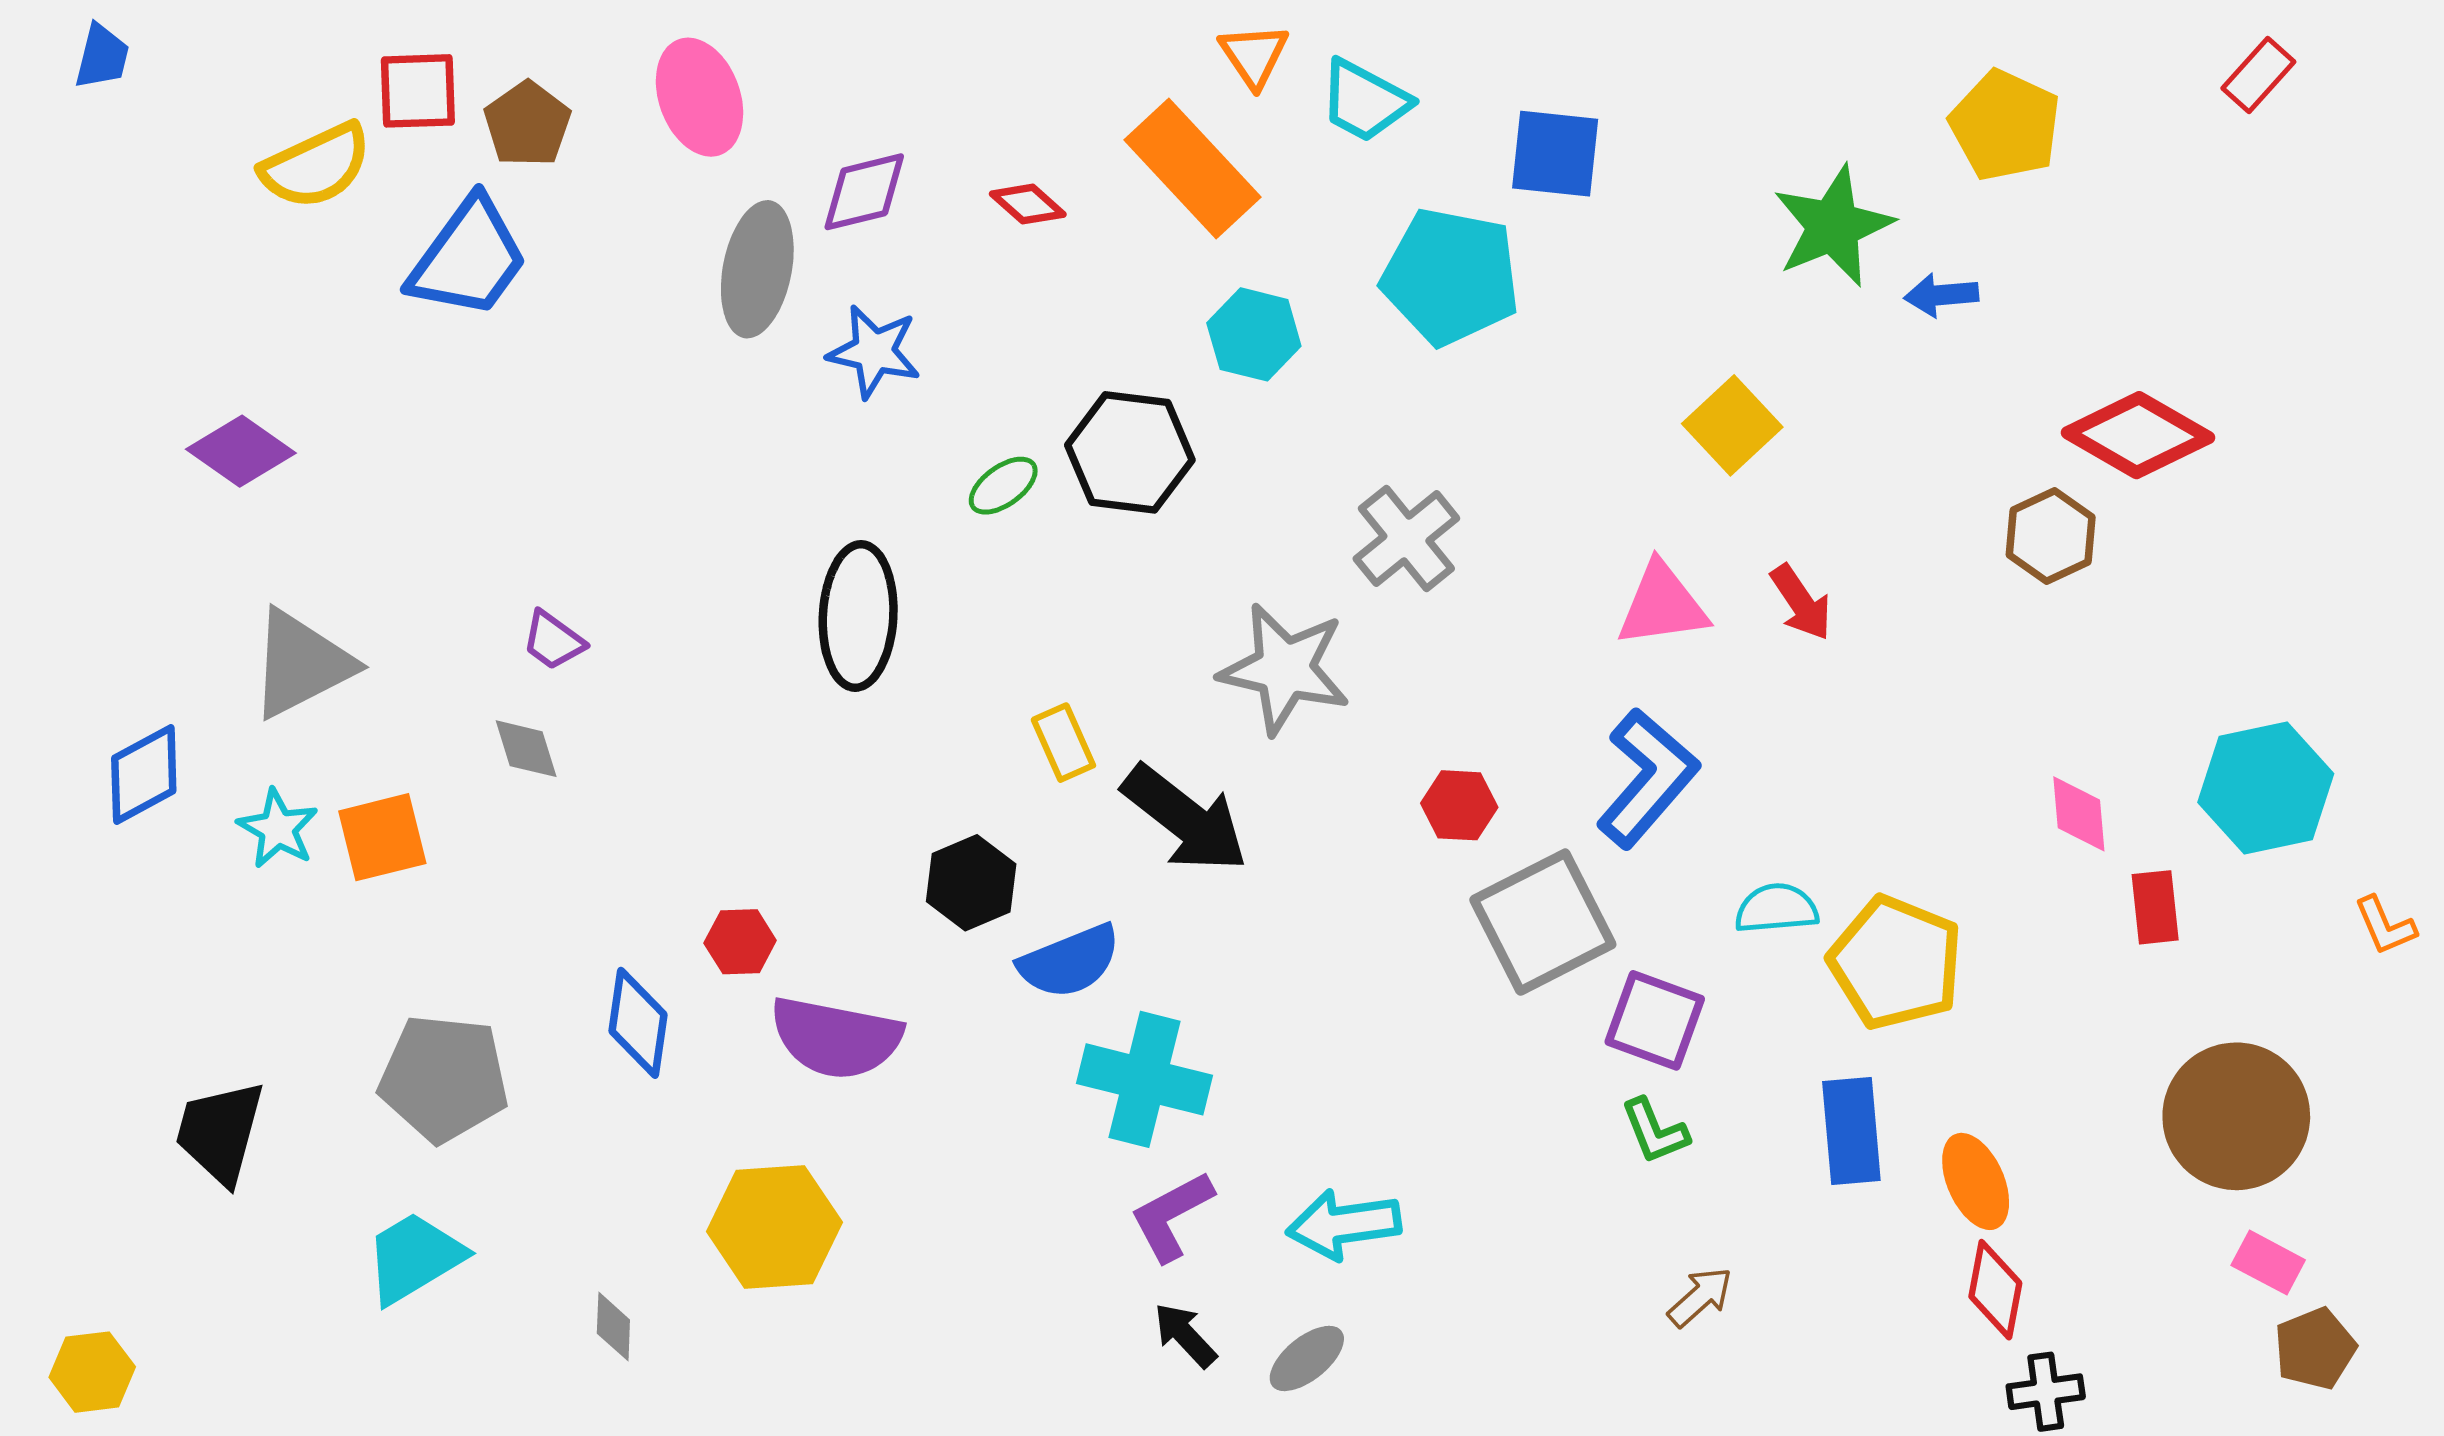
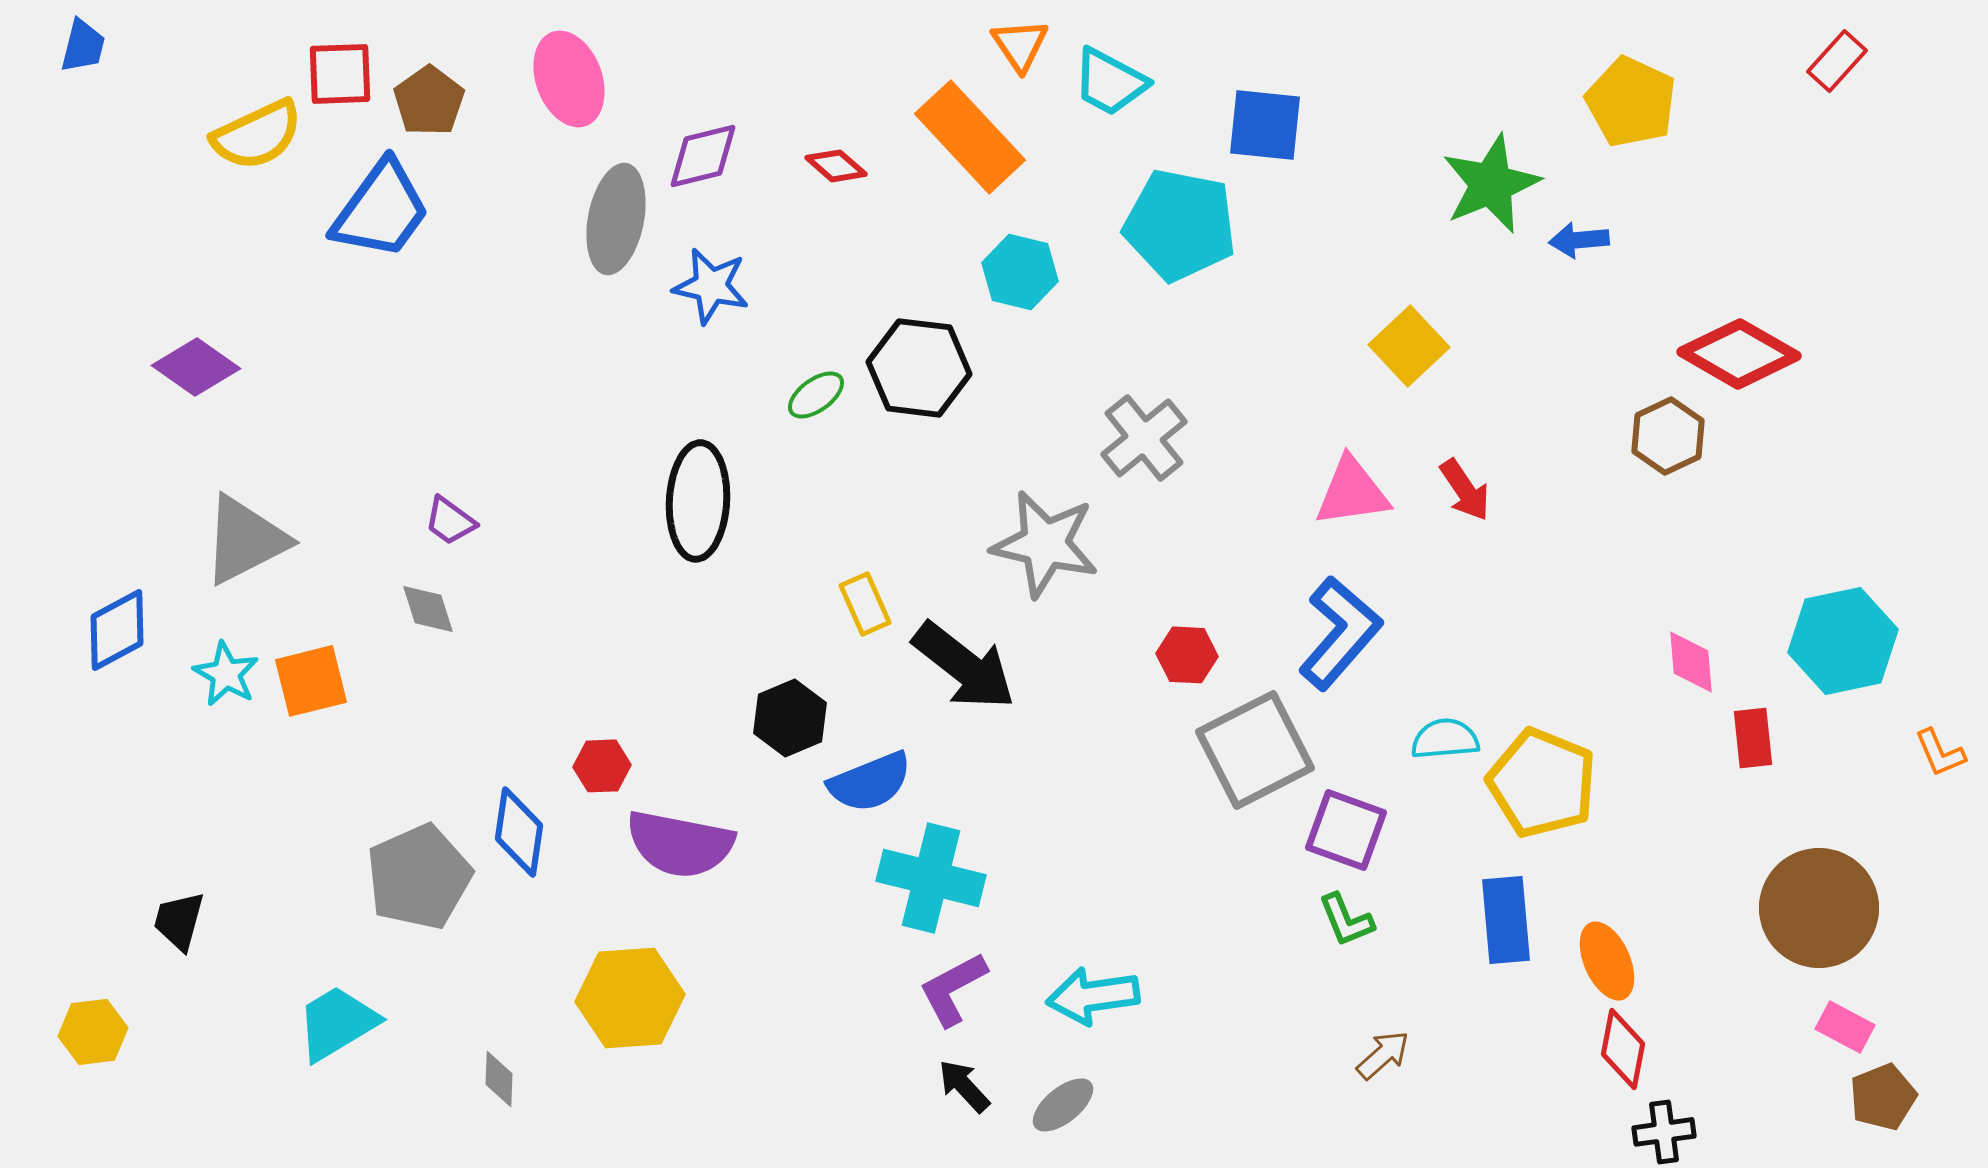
gray pentagon: (444, 1078) -> (419, 877), moved, turned -30
black trapezoid: (220, 1132) -> (179, 921), size x0.7
yellow hexagon: (92, 1372) -> (93, 1032), moved

